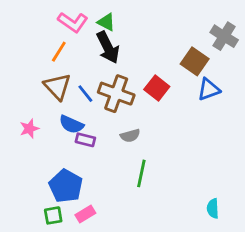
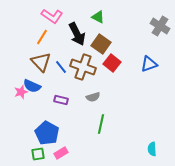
green triangle: (106, 22) -> (98, 17), moved
brown square: (195, 61) -> (101, 44), moved
blue semicircle: (71, 124) -> (32, 86), moved

